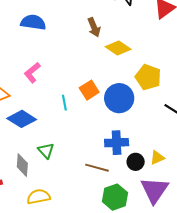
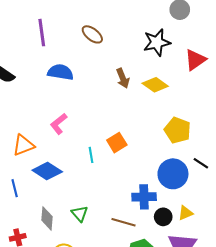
yellow diamond: (118, 48) -> (155, 85), moved
blue circle: (119, 98) -> (173, 174), moved
green triangle: (46, 151) -> (80, 214), moved

